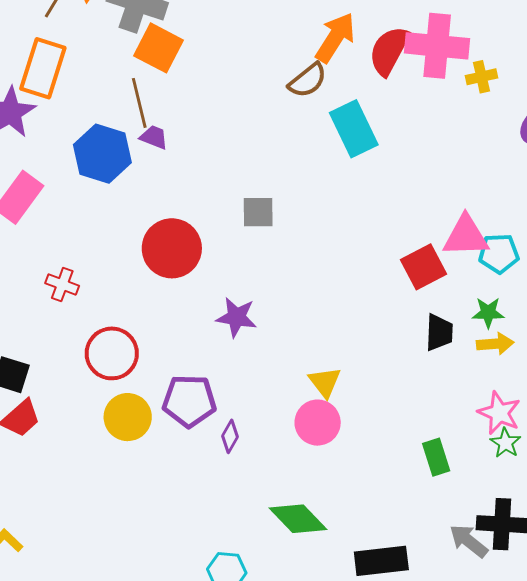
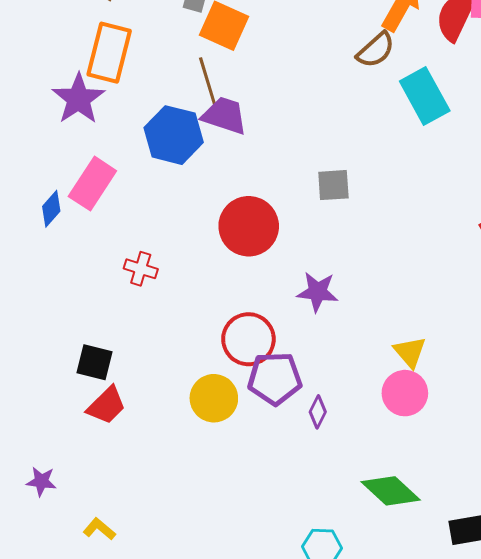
purple trapezoid: (154, 137) -> (225, 116), size x1.6
red circle: (112, 353) -> (248, 339), moved

